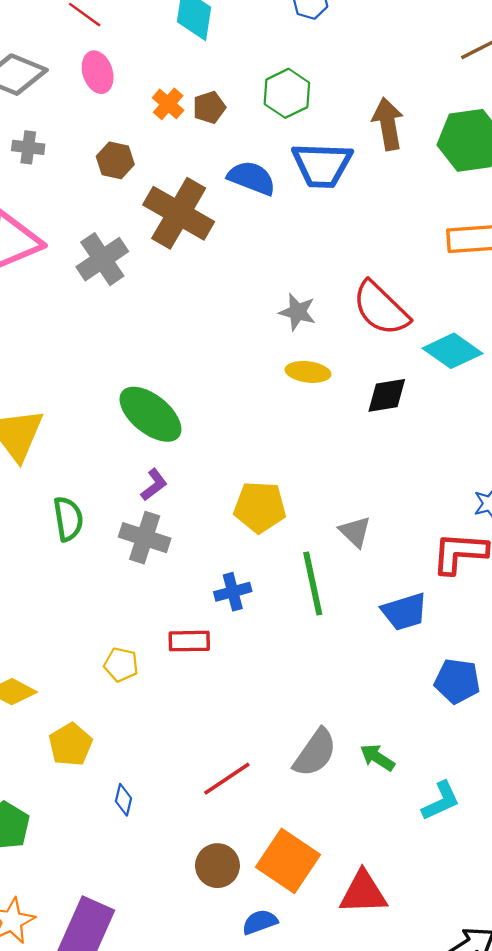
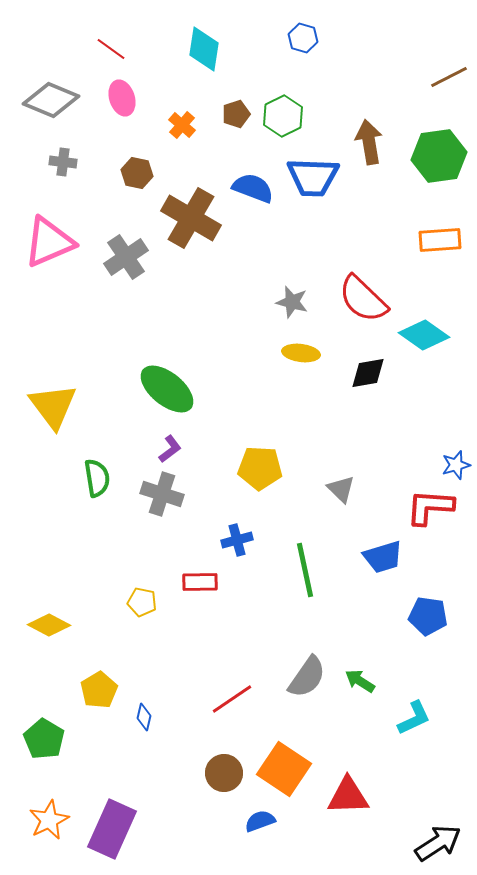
brown pentagon: (209, 107) -> (236, 114), moved
green line: (313, 583) -> (305, 570), moved
yellow pentagon: (71, 745) -> (99, 690), moved

